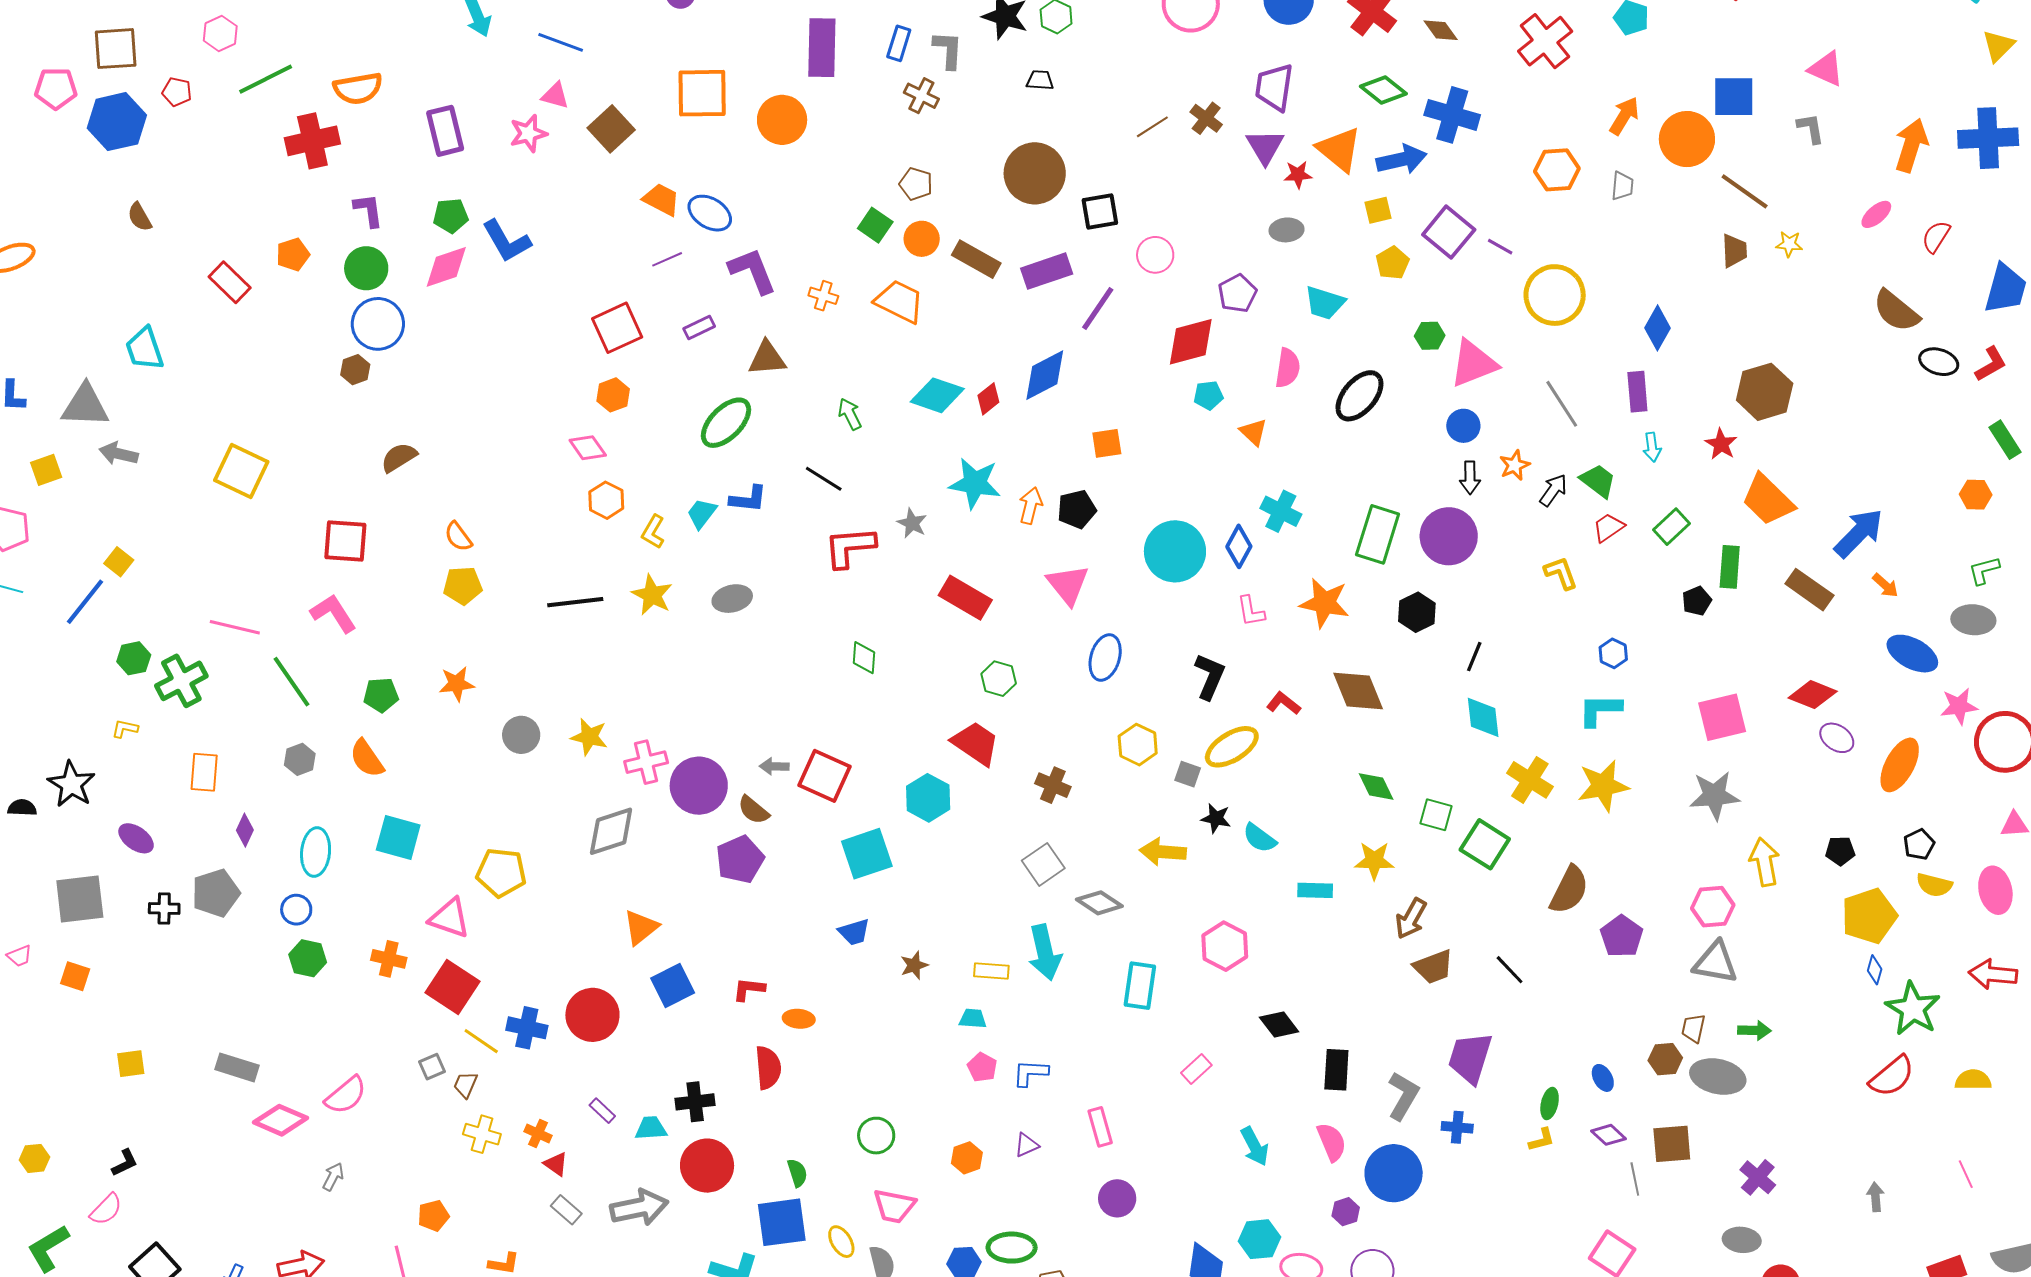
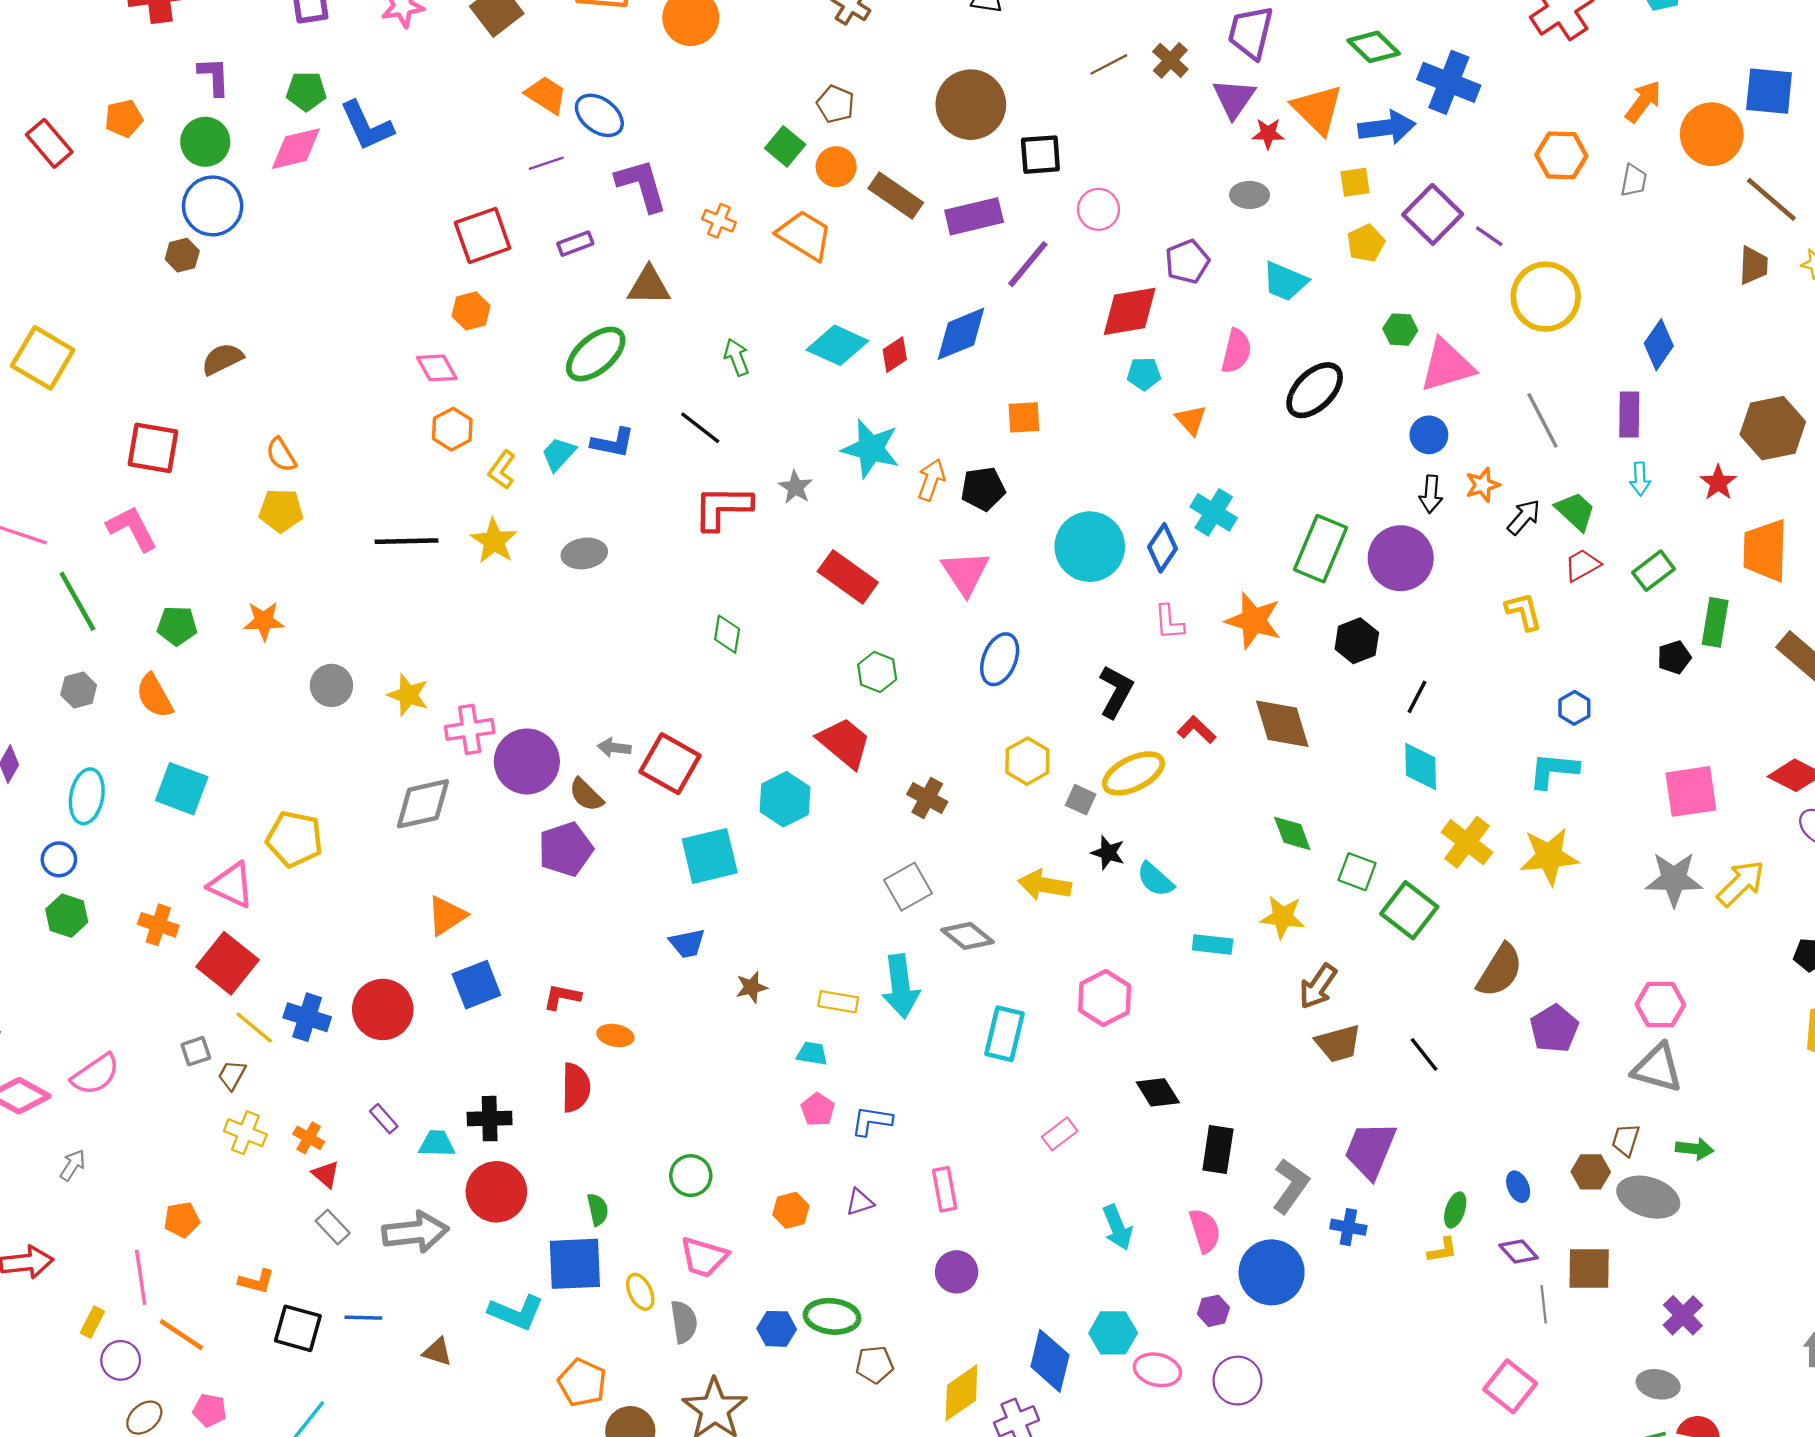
orange trapezoid: (1768, 500) -> (1765, 550), turned 42
yellow arrow: (1764, 862) -> (1741, 883), moved, turned 51

